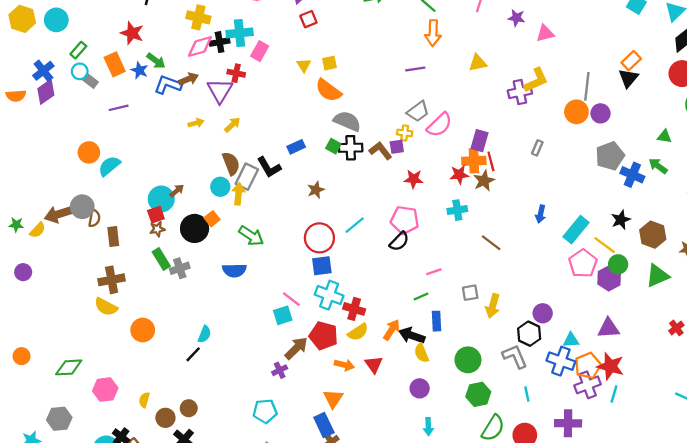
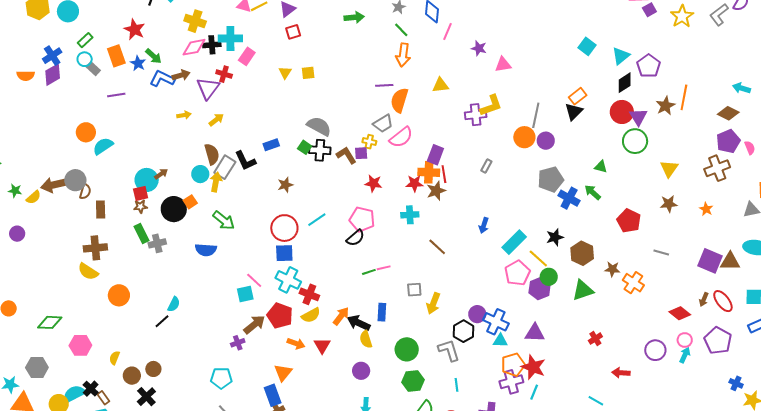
orange semicircle: (328, 90) -> (399, 100), moved, turned 65
green line: (421, 297) -> (369, 272), moved
blue cross: (561, 361) -> (496, 322), moved

